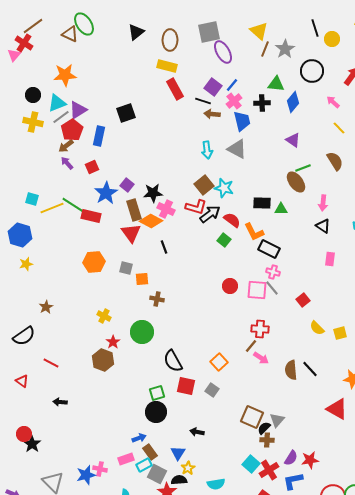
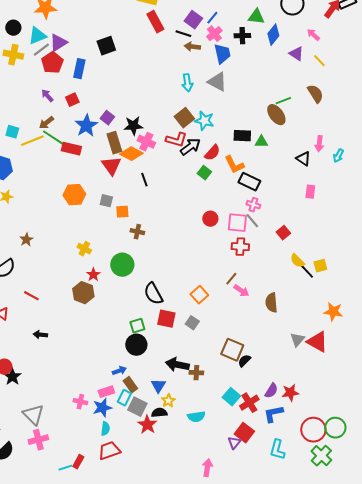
purple triangle: (293, 140) -> (296, 54), moved
brown arrow: (66, 146) -> (46, 123), moved
pink arrow: (323, 203) -> (319, 144), moved
red semicircle: (232, 220) -> (212, 153), turned 96
red cross: (260, 329) -> (240, 247), moved
black line: (310, 369) -> (306, 271), moved
gray triangle: (277, 420) -> (297, 340), moved
black arrow: (197, 432) -> (177, 365), size x1.6
brown cross: (267, 440) -> (196, 373), moved
cyan rectangle: (144, 465) -> (124, 398), turned -35
blue star: (86, 475) -> (102, 408), moved

